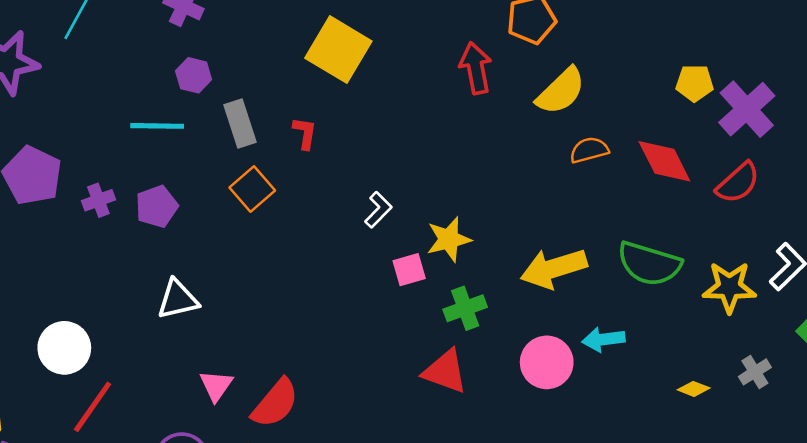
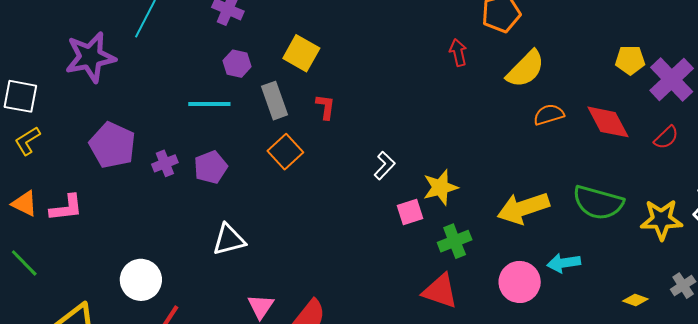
yellow square: (338, 50) -> (301, 53), moved, size x0.7
red arrow: (476, 68) -> (458, 52), size x0.7
red semicircle: (738, 183) -> (666, 137), size x0.7

